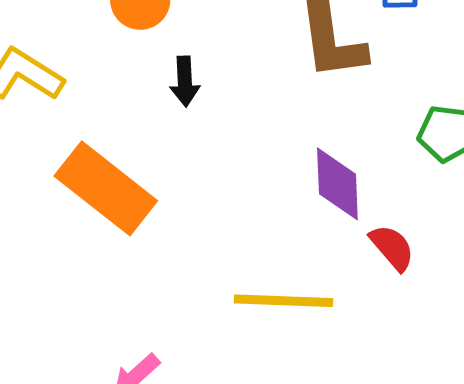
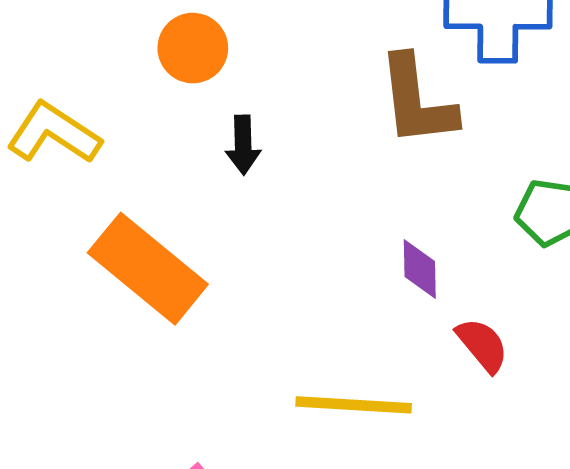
purple diamond: (337, 184) -> (420, 269), size x0.7

